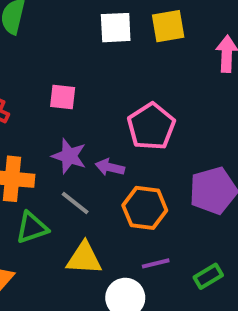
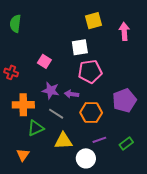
white square: (116, 28) -> (80, 47), moved
pink square: (63, 97) -> (44, 61), turned 32
pink pentagon: (151, 126) -> (90, 72), turned 30

